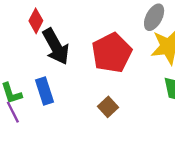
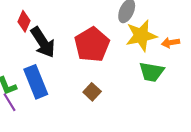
blue rectangle: (44, 91) -> (36, 82), size x1.4

